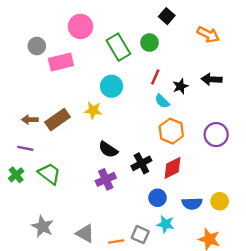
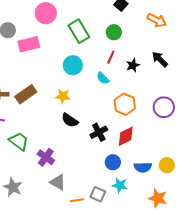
green circle: (149, 43) -> (114, 32), moved
black arrow: (212, 79) -> (160, 59), turned 42
cyan semicircle: (162, 101) -> (103, 78), moved
yellow star: (93, 110) -> (63, 96), moved
purple cross: (106, 179) -> (46, 157), moved, turned -30
gray triangle: (85, 233) -> (58, 182), moved

